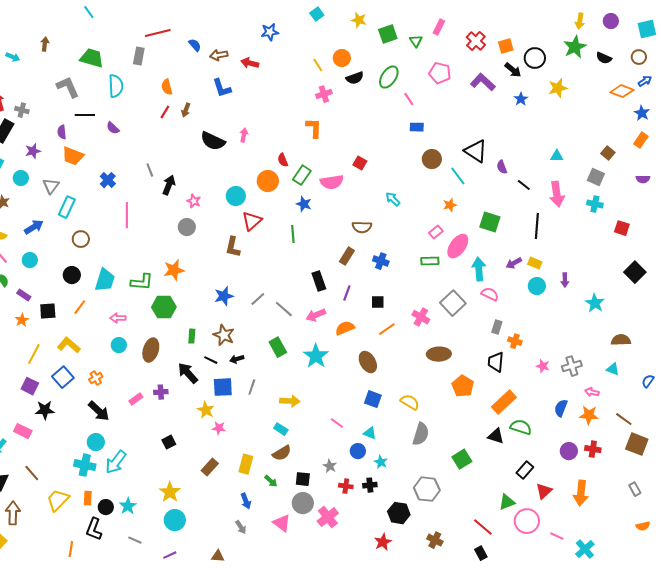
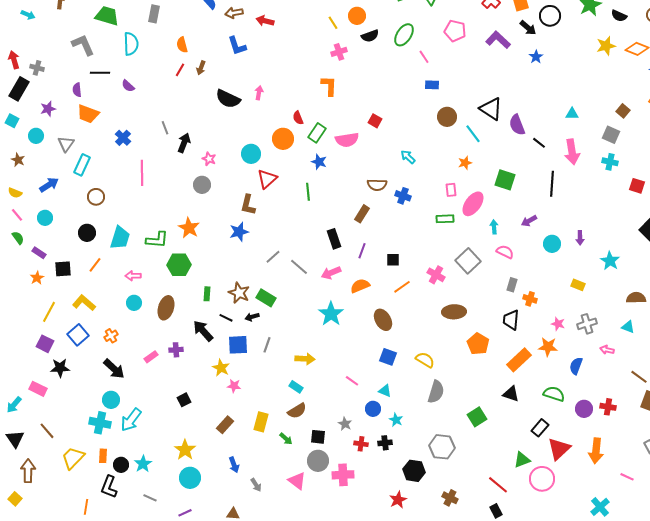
yellow star: (558, 88) -> (606, 46), moved
purple semicircle: (502, 167) -> (517, 125), size x1.5
pink rectangle: (436, 232) -> (451, 190), turned -56
blue cross: (381, 261) -> (403, 196), moved
yellow rectangle: (535, 263) -> (578, 285), moved
cyan arrow: (479, 269) -> (494, 227), size x0.6
orange star: (174, 270) -> (189, 228), turned -30
blue star: (224, 296) -> (239, 232), moved
green rectangle: (278, 347) -> (266, 298), moved, turned -30
orange star: (589, 415) -> (548, 347), moved
green semicircle: (521, 427) -> (554, 394), moved
red triangle: (544, 491) -> (559, 449), size x1.4
blue arrow: (246, 501) -> (234, 465), moved
pink cross: (328, 517) -> (343, 475), turned 35
pink line: (557, 536) -> (627, 477), moved

